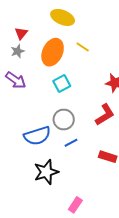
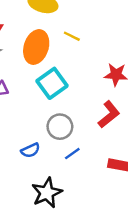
cyan square: (62, 83) -> (52, 83), size x1.4
blue semicircle: (37, 136) -> (30, 150), size x0.6

